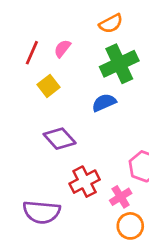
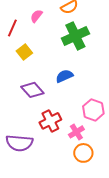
pink semicircle: (62, 49) -> (36, 16), moved
blue semicircle: (104, 103) -> (64, 76), moved

